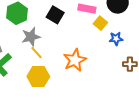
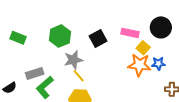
black square: (55, 15) -> (98, 38), turned 30
orange star: (75, 60) -> (139, 65), moved, turned 30

